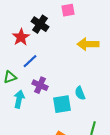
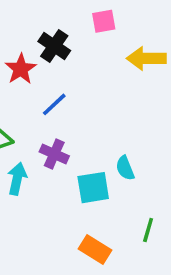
yellow arrow: (88, 44) -> (146, 58), moved
blue line: (30, 61) -> (54, 104), moved

